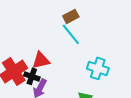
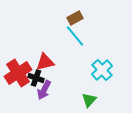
cyan cross: (98, 68) -> (102, 70), turned 30

